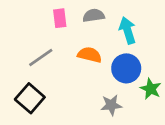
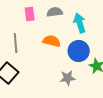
gray line: (41, 58) -> (16, 43), turned -60

